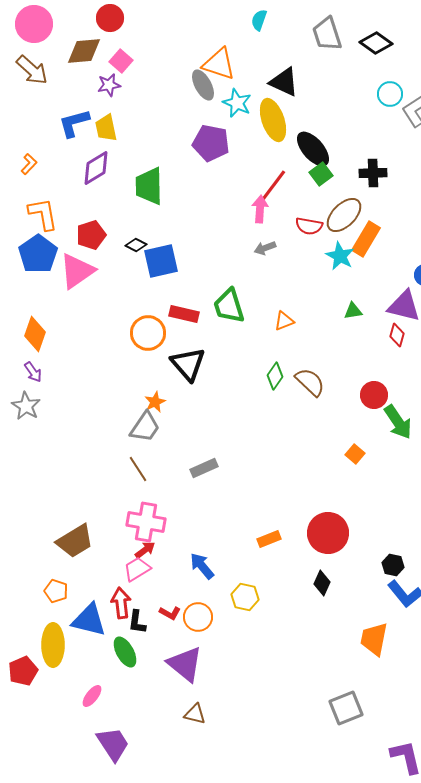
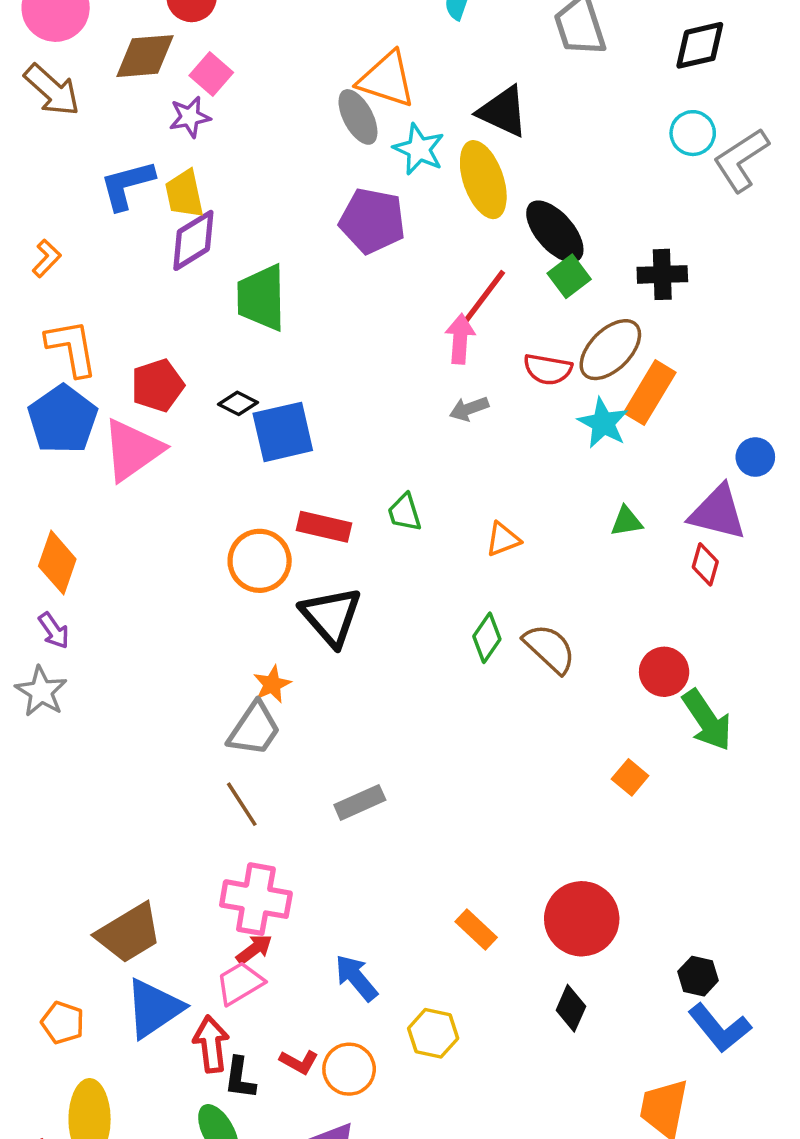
black diamond: (376, 43) -> (700, 45), moved, turned -48
purple diamond: (96, 168) -> (193, 240), moved
green trapezoid: (229, 306) -> (405, 512), size x0.6
orange rectangle: (269, 539) -> (476, 930), turned 65
orange pentagon: (56, 591) -> (63, 1023), moved
blue triangle: (89, 620) -> (154, 1008), moved, turned -48

